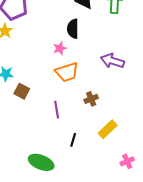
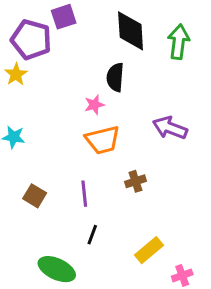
brown square: (22, 91) -> (35, 196), moved
yellow rectangle: (108, 129) -> (149, 250), moved
black line: (73, 140) -> (92, 235), moved

